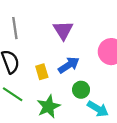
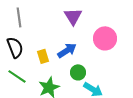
purple triangle: (63, 30) -> (73, 16), moved

